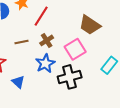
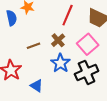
red line: (41, 16) -> (68, 15), moved

